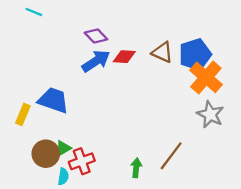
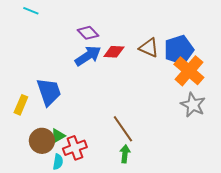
blue trapezoid: (53, 100) -> (49, 92), turned 52
brown line: (171, 156) -> (123, 129), moved, turned -72

